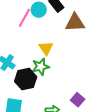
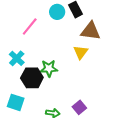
pink line: (24, 18) -> (30, 26), moved
yellow triangle: (46, 48) -> (81, 52), moved

